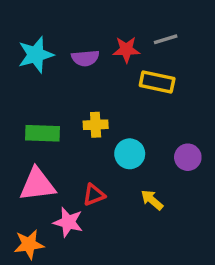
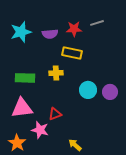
yellow rectangle: (157, 82) -> (72, 53), moved
cyan circle: (130, 154) -> (88, 90), moved
yellow arrow: (152, 200) -> (75, 145), moved
orange star: (29, 244) -> (17, 143), turned -30

